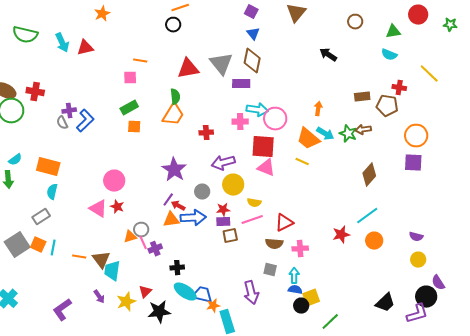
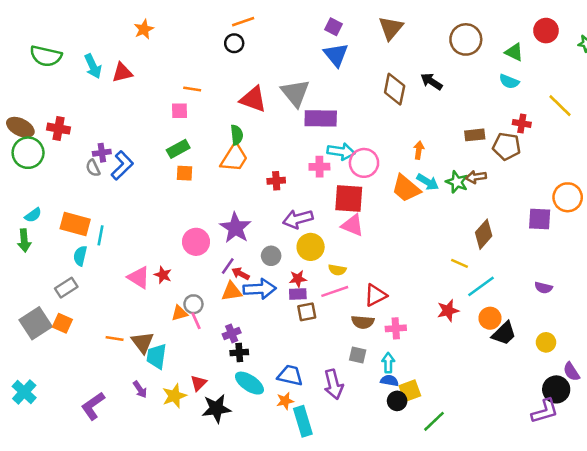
brown circle: (355, 22) -> (466, 39), size x1.6
green triangle: (393, 32) -> (514, 52), turned 35
blue triangle: (253, 34) -> (336, 55), size x1.5
brown diamond: (252, 61) -> (395, 89), moved
red triangle: (188, 69) -> (253, 99), turned 30
purple rectangle: (241, 84) -> (321, 118), size x1.4
orange circle: (416, 136) -> (568, 197), moved
yellow line: (302, 162) -> (459, 263), moved
pink circle: (114, 181) -> (196, 242), moved
purple semicircle: (416, 237) -> (543, 288), moved
cyan line: (53, 248) -> (101, 235), moved
purple cross: (155, 249) -> (232, 333), moved
blue trapezoid: (202, 295) -> (290, 375), moved
black trapezoid: (385, 303) -> (504, 333), moved

